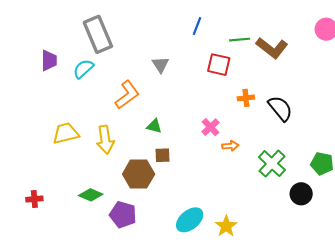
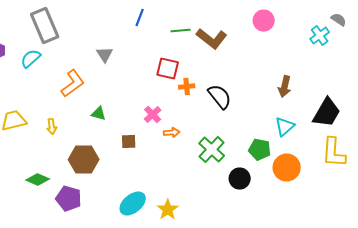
red square: (219, 65) -> (168, 68), moved
yellow arrow: (105, 140) -> (52, 126), size x0.6
brown square: (163, 155) -> (129, 142), moved

